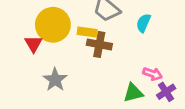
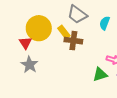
yellow rectangle: (87, 32) -> (64, 32), turned 48
gray star: (55, 80) -> (29, 65), moved

